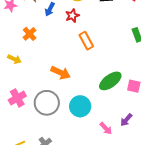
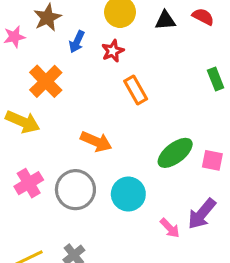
orange cross: (30, 34) -> (46, 81), size x1.5
yellow arrow: (14, 59) -> (23, 122), size x1.5
purple arrow: (126, 120) -> (202, 214), size x1.5

